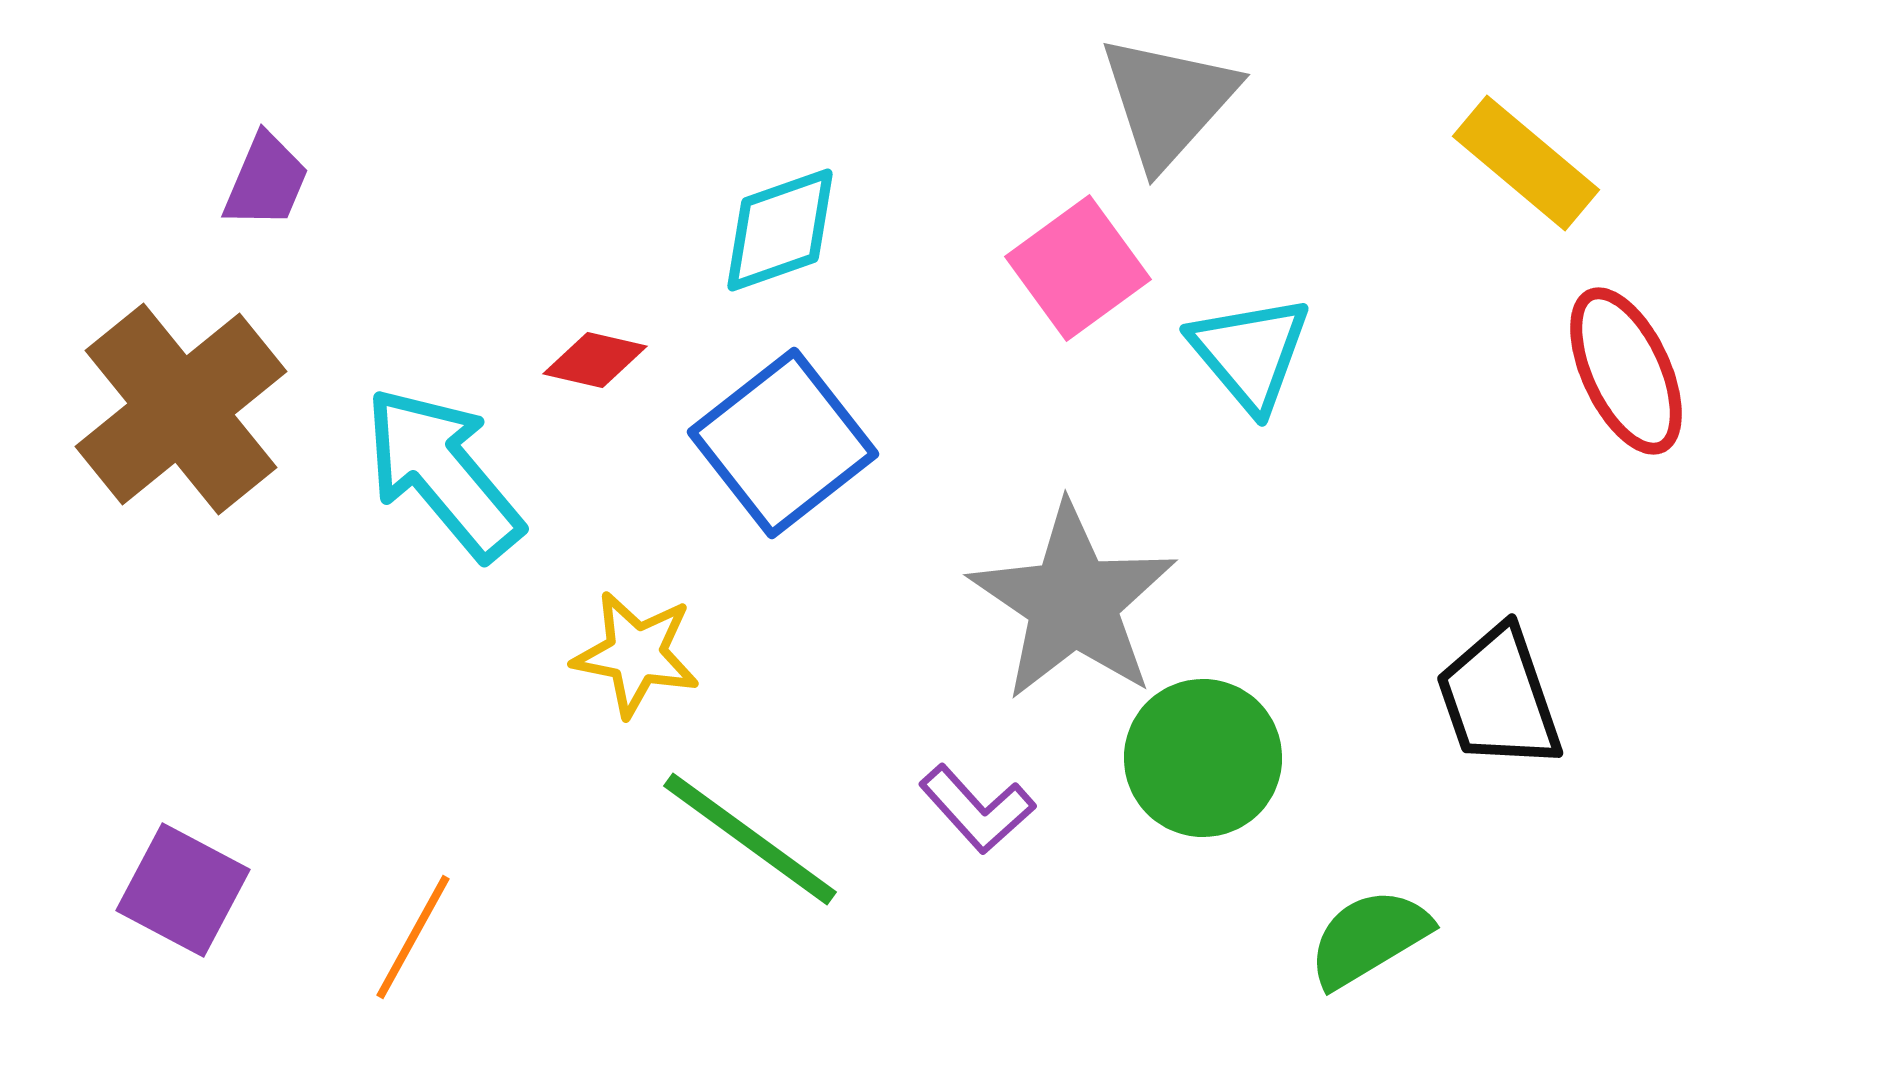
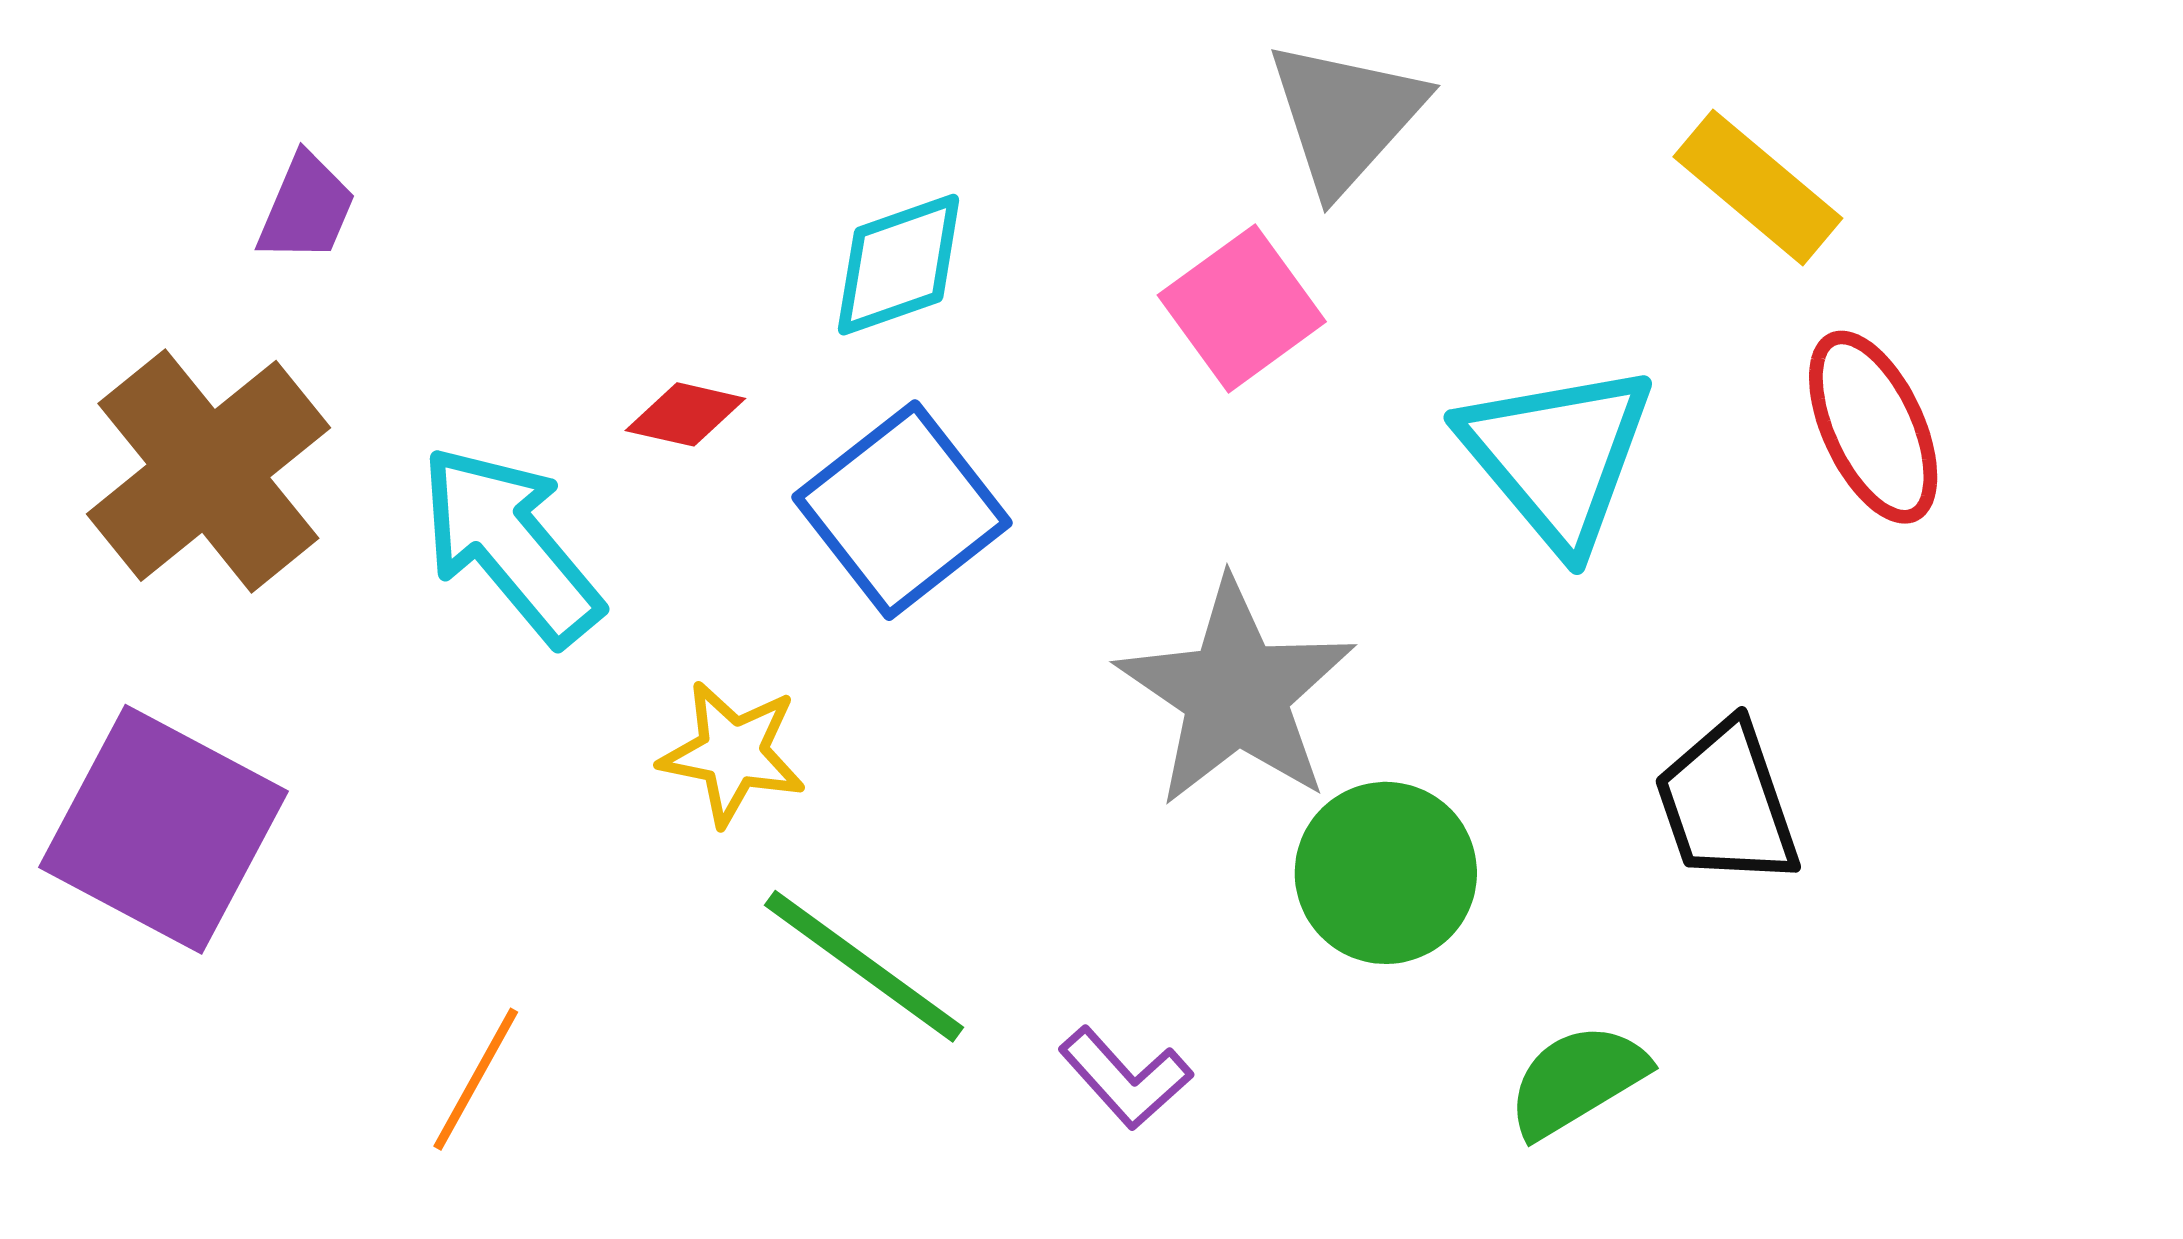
cyan triangle: (1250, 353) -> (1557, 456), moved, size x1.4
purple L-shape: (977, 809) -> (1125, 1078), moved
purple square: (183, 890) -> (164, 829), moved, size x1.6

